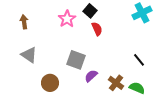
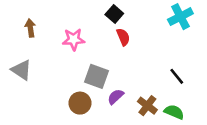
pink star: (67, 19) -> (74, 39), moved, turned 30
gray triangle: (29, 55) -> (21, 70), moved
brown circle: (50, 83) -> (80, 103), moved

